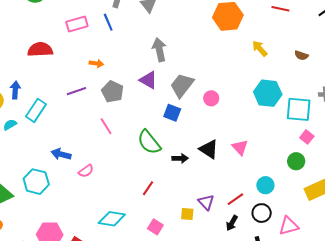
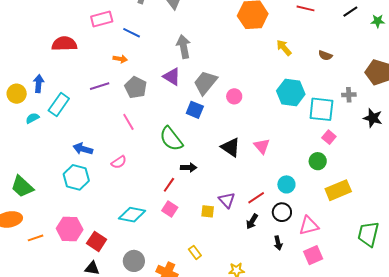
blue line: (108, 22) -> (132, 33), moved, turned -42
black arrow: (180, 158) -> (189, 168), moved
pink semicircle: (86, 171) -> (119, 162), moved
cyan hexagon: (36, 182) -> (76, 177), moved
pink square: (155, 227) -> (170, 209), moved

